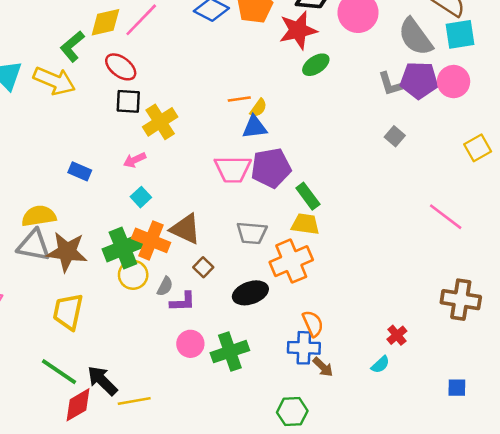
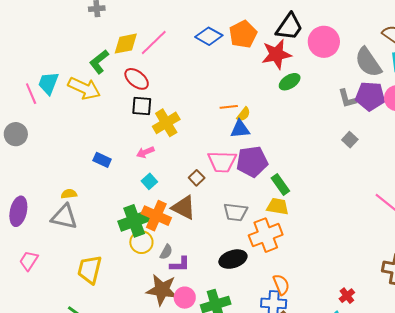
yellow semicircle: (39, 216) -> (69, 194), size x0.6
brown star: (67, 252) -> (162, 290), moved
brown square: (203, 267) -> (197, 178), moved

